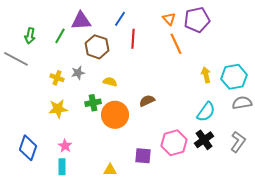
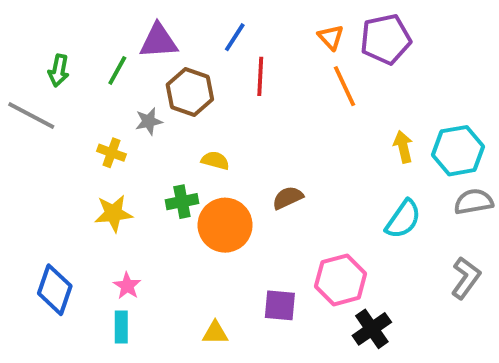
gray star: (78, 73) -> (149, 121), moved
black cross: (204, 140) -> (372, 329), moved

